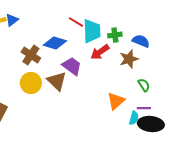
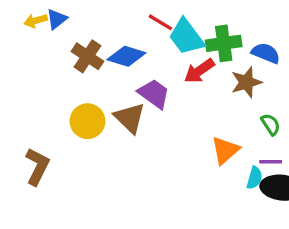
cyan trapezoid: (92, 31) -> (186, 37), turned 145
green cross: (115, 35) -> (224, 43), size x1.5
brown cross: (31, 55) -> (88, 56), moved

